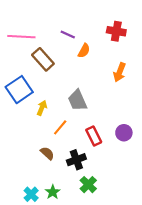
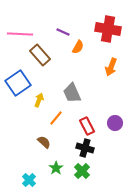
red cross: (116, 31) -> (108, 29), size x1.4
black cross: (76, 160) -> (85, 148), moved, turned 36
green star: (53, 192) -> (56, 168), moved

